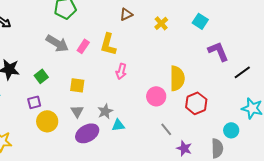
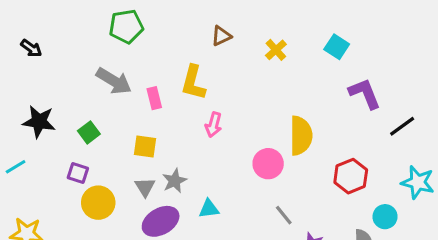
pink rectangle: (83, 46) -> (154, 98), moved, turned -48
purple square: (34, 102) -> (78, 173), turned 32
red hexagon: (196, 103) -> (351, 176), moved
gray star: (105, 111) -> (175, 181), moved

